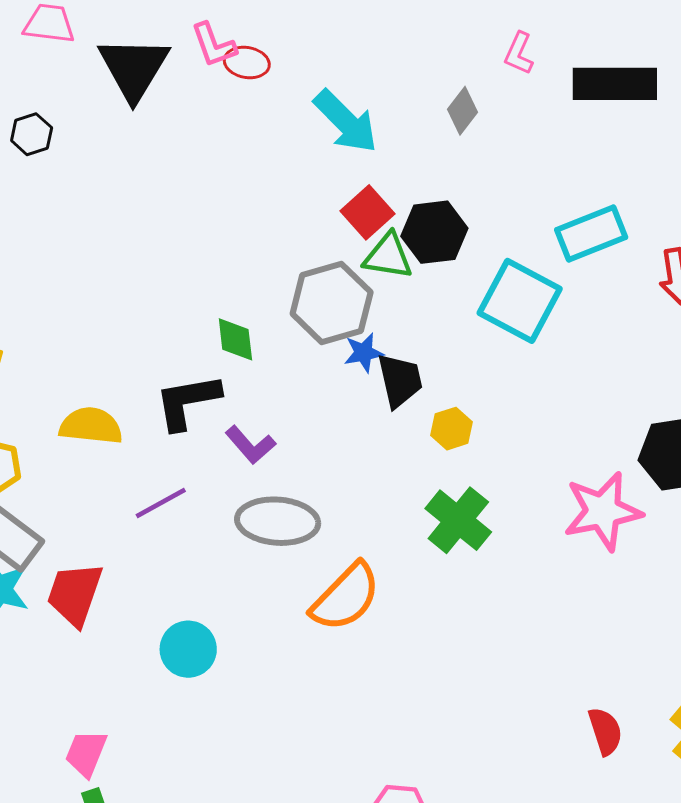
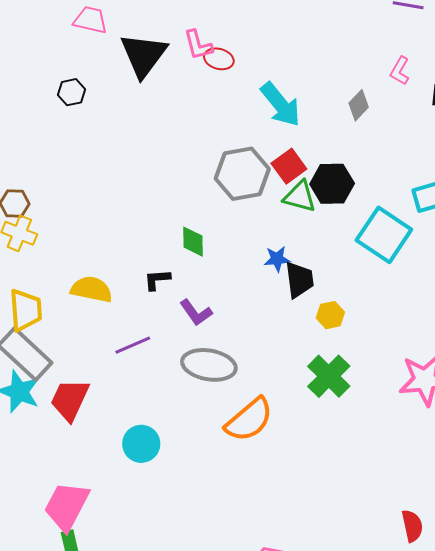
gray hexagon: (332, 303) -> (242, 174), moved
black L-shape: (187, 402) -> (157, 280), size x0.6
pink trapezoid: (86, 753) -> (67, 506), size x1.6

